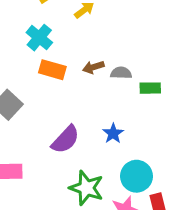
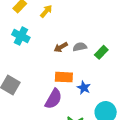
orange rectangle: (52, 70) -> (64, 77), moved
green rectangle: (150, 88) -> (101, 52), turned -32

